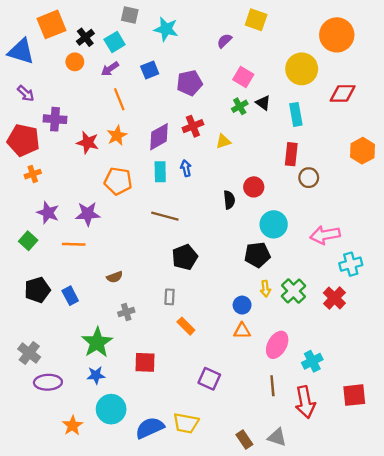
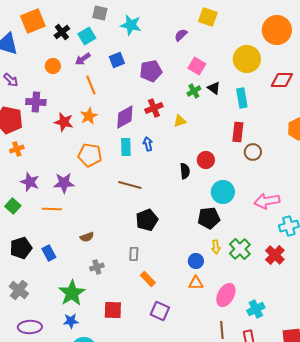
orange circle: (75, 62) -> (53, 66), moved
gray cross: (29, 353) -> (19, 290), moved
purple square: (209, 379) -> (160, 311), moved

